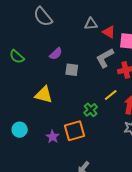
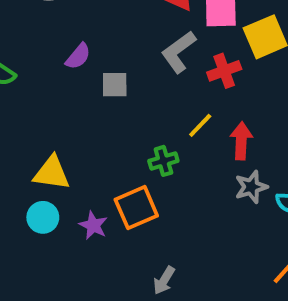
yellow triangle: (44, 95) -> (52, 173), moved
green cross: (91, 110) -> (163, 161), turned 32
cyan circle: (20, 130) -> (43, 217), moved

